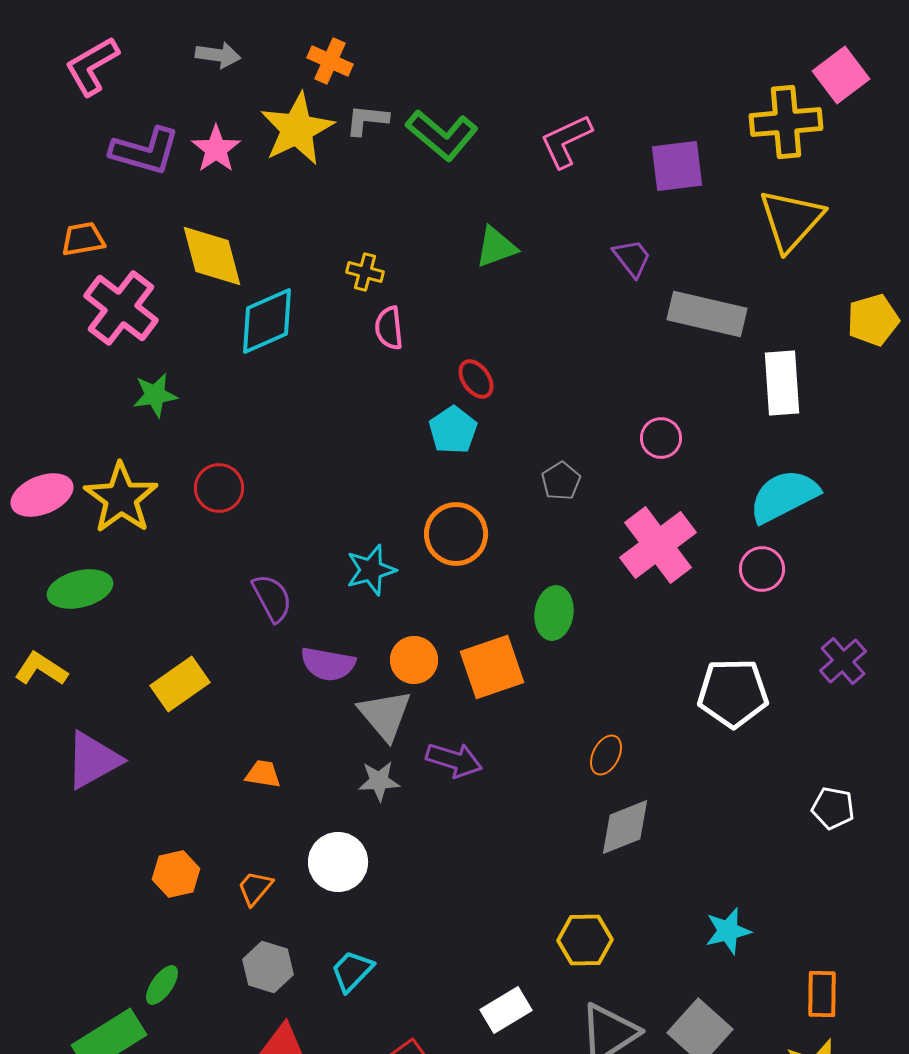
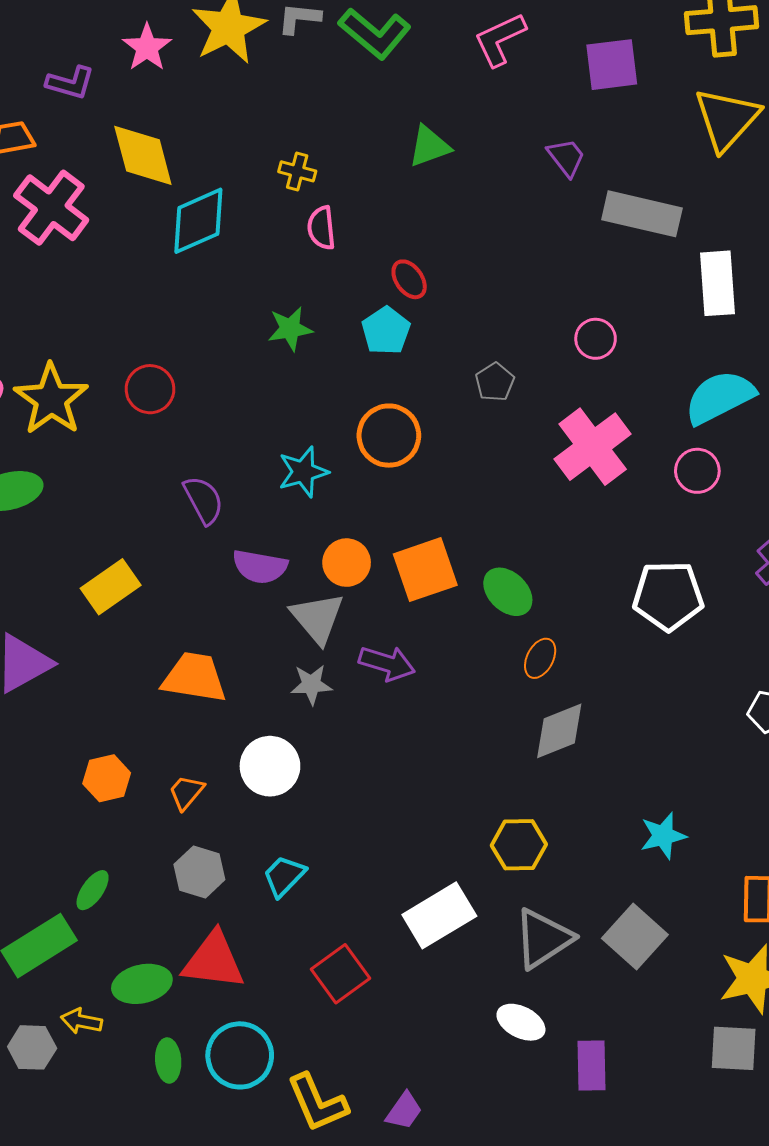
purple L-shape: (145, 151) -> (70, 83), moved, size x0.7
green star: (155, 395) -> (290, 329), moved
green ellipse: (554, 613) -> (508, 592), moved, turned -54
orange trapezoid: (263, 774) -> (194, 677), size x1.8
white rectangle: (506, 1010) -> (439, 915), size x1.4

